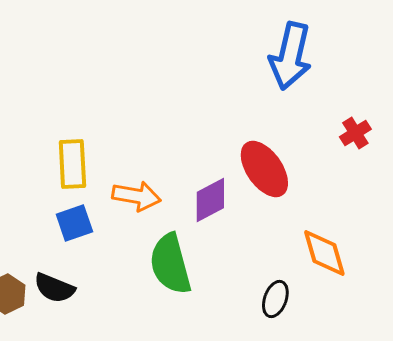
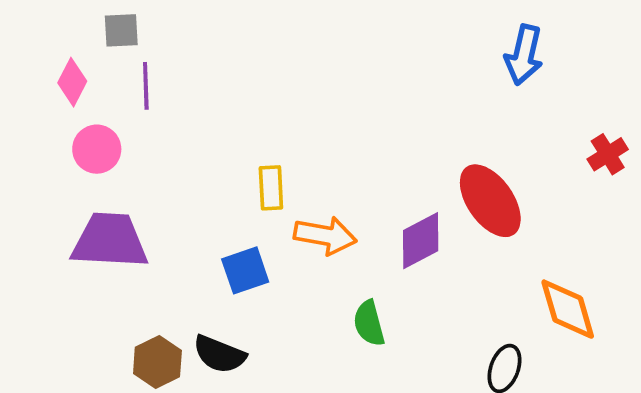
blue arrow: (290, 56) -> (524, 55), size x0.7
yellow rectangle: (72, 164) -> (271, 188), moved, size x0.7
green semicircle: (170, 264) -> (369, 323), size x0.6

